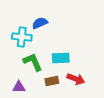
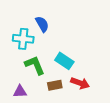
blue semicircle: (40, 23) -> (42, 24), turned 84
cyan rectangle: (61, 58) -> (64, 61), turned 36

